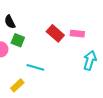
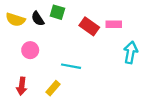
green square: (18, 40) -> (57, 12), moved

